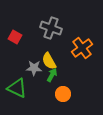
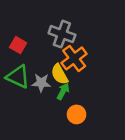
orange cross: (82, 48) -> (74, 58), moved
green triangle: (17, 88) -> (18, 77), moved

